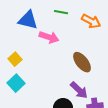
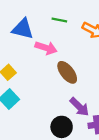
brown ellipse: (82, 62) -> (67, 72), moved

